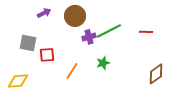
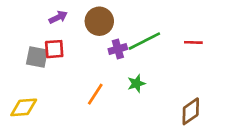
red square: (47, 55) -> (54, 49), moved
brown diamond: (156, 74) -> (191, 111), moved

